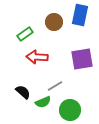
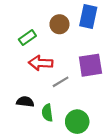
gray line: (55, 86) -> (61, 82), moved
black semicircle: (23, 92) -> (25, 102), turned -35
green semicircle: (43, 102) -> (47, 113), turned 105

